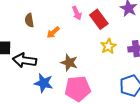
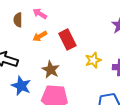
pink arrow: (77, 13) -> (40, 14), moved, turned 136
red rectangle: (99, 19) -> (67, 40), moved

